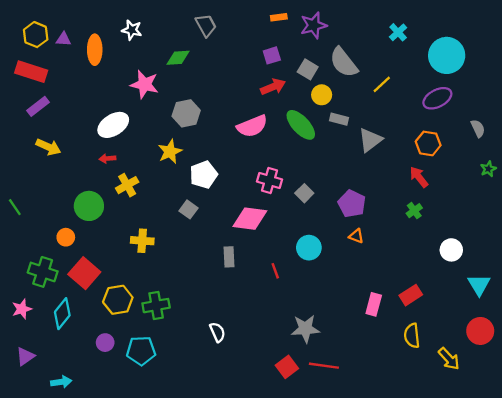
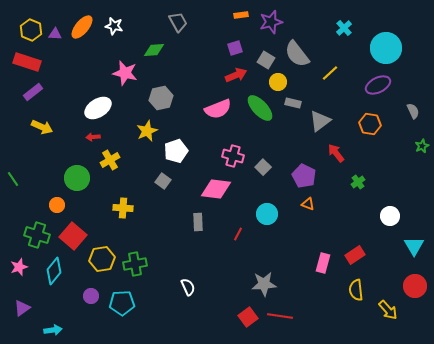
orange ellipse: (95, 50) -> (82, 27), moved, turned 40
red arrow: (419, 177) -> (336, 153), moved
red line: (275, 271) -> (238, 234), turned 48

